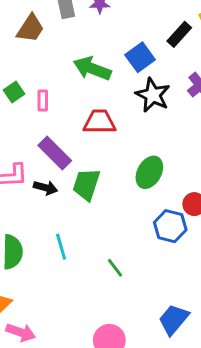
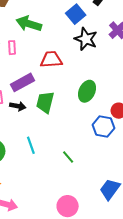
green arrow: (92, 69) -> (29, 24), moved
purple rectangle: (55, 153) -> (22, 82), turned -70

